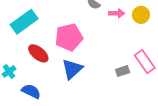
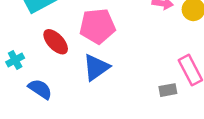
gray rectangle: (123, 71) -> (168, 90), moved

